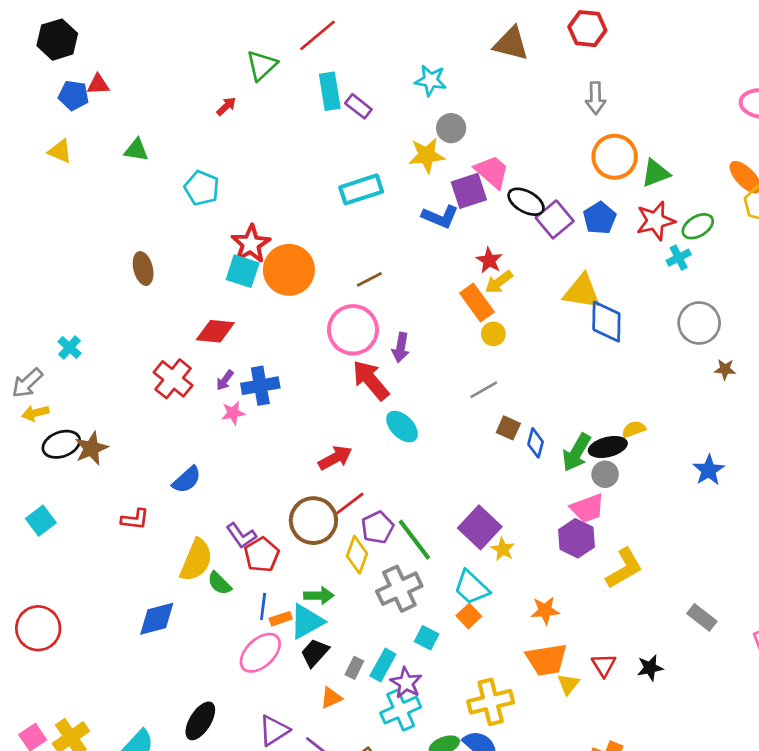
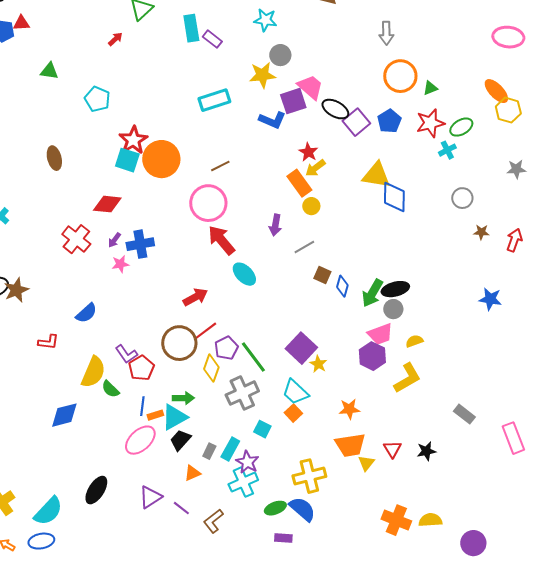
green triangle: (656, 173) -> (430, 88), size x0.7
gray circle: (699, 323) -> (462, 198), size x0.7
purple arrow: (401, 348) -> (275, 225), moved
yellow semicircle: (634, 429) -> (414, 341), moved
blue star: (709, 470) -> (490, 299), moved, turned -30

